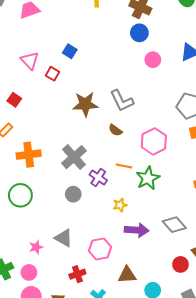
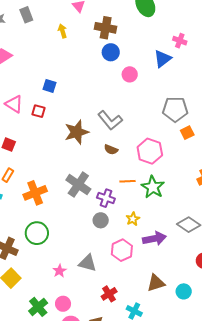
gray circle: (73, 194) -> (101, 220), moved
pink star: (36, 247) -> (59, 271), moved
pink hexagon: (100, 249) -> (122, 250), moved

